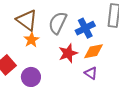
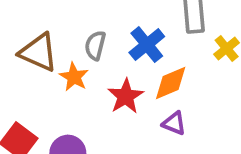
gray semicircle: (58, 23) -> (95, 45), size x0.7
orange star: (31, 40) -> (74, 77), moved

